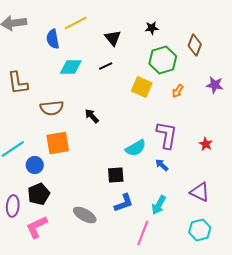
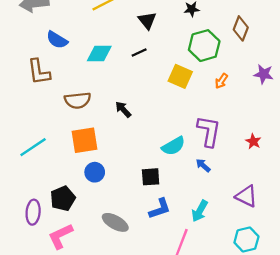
blue semicircle: (53, 39) -> (57, 40), moved, turned -48
blue circle: (35, 165) -> (95, 172), moved

